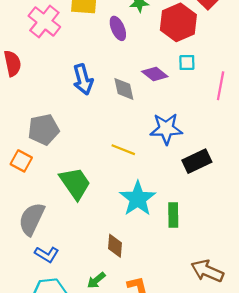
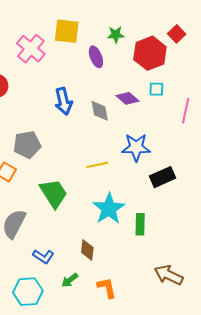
yellow line: (123, 150) -> (97, 165), turned -35
blue L-shape: (47, 254) -> (43, 256), moved

